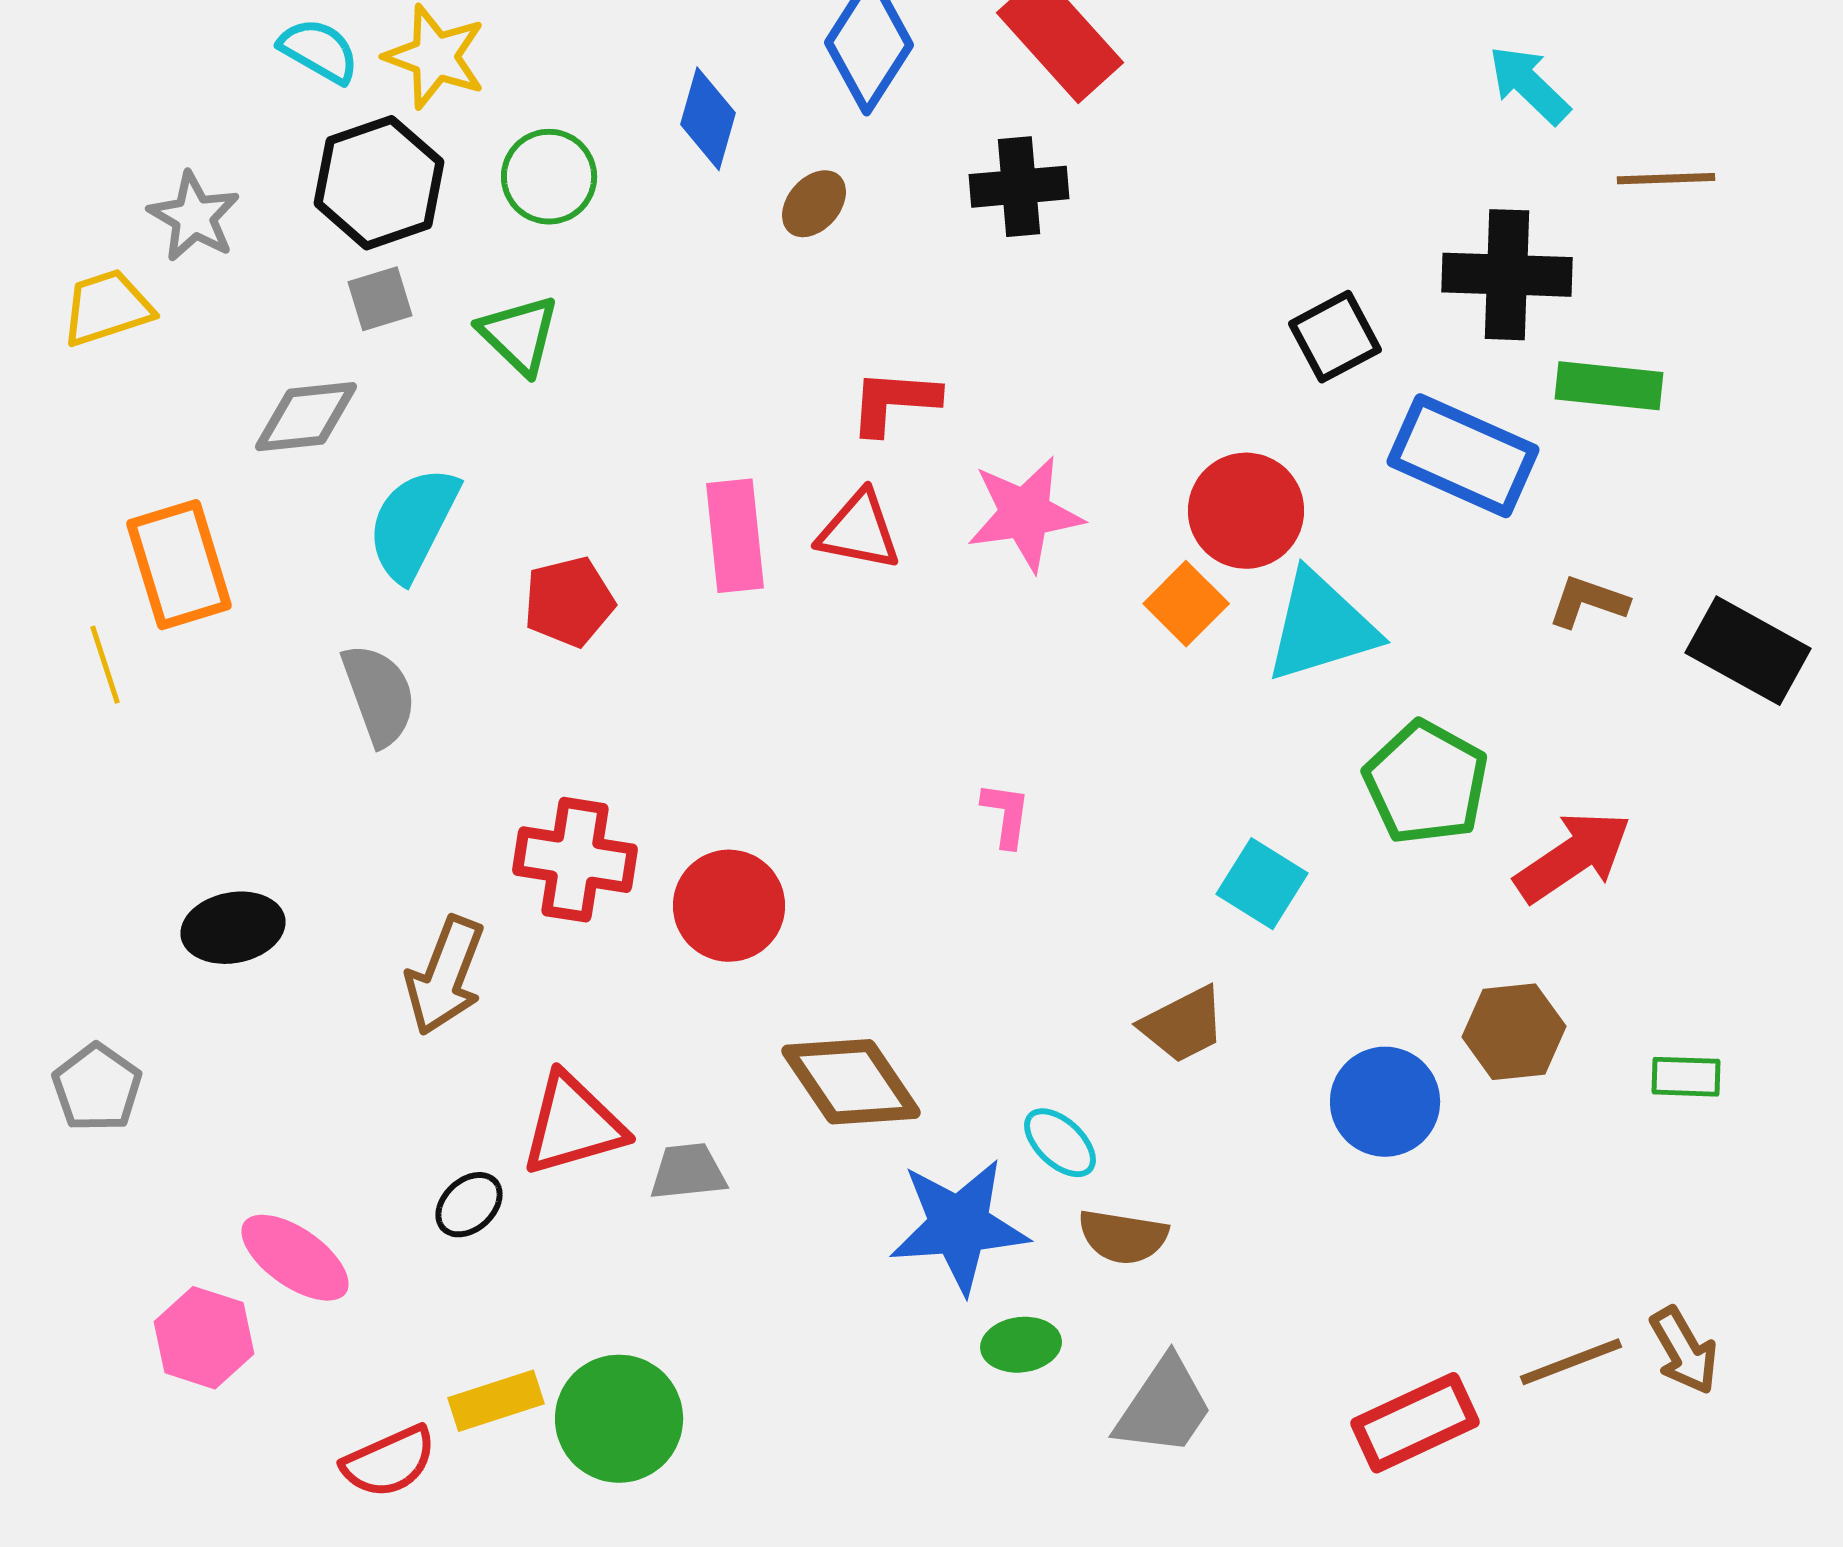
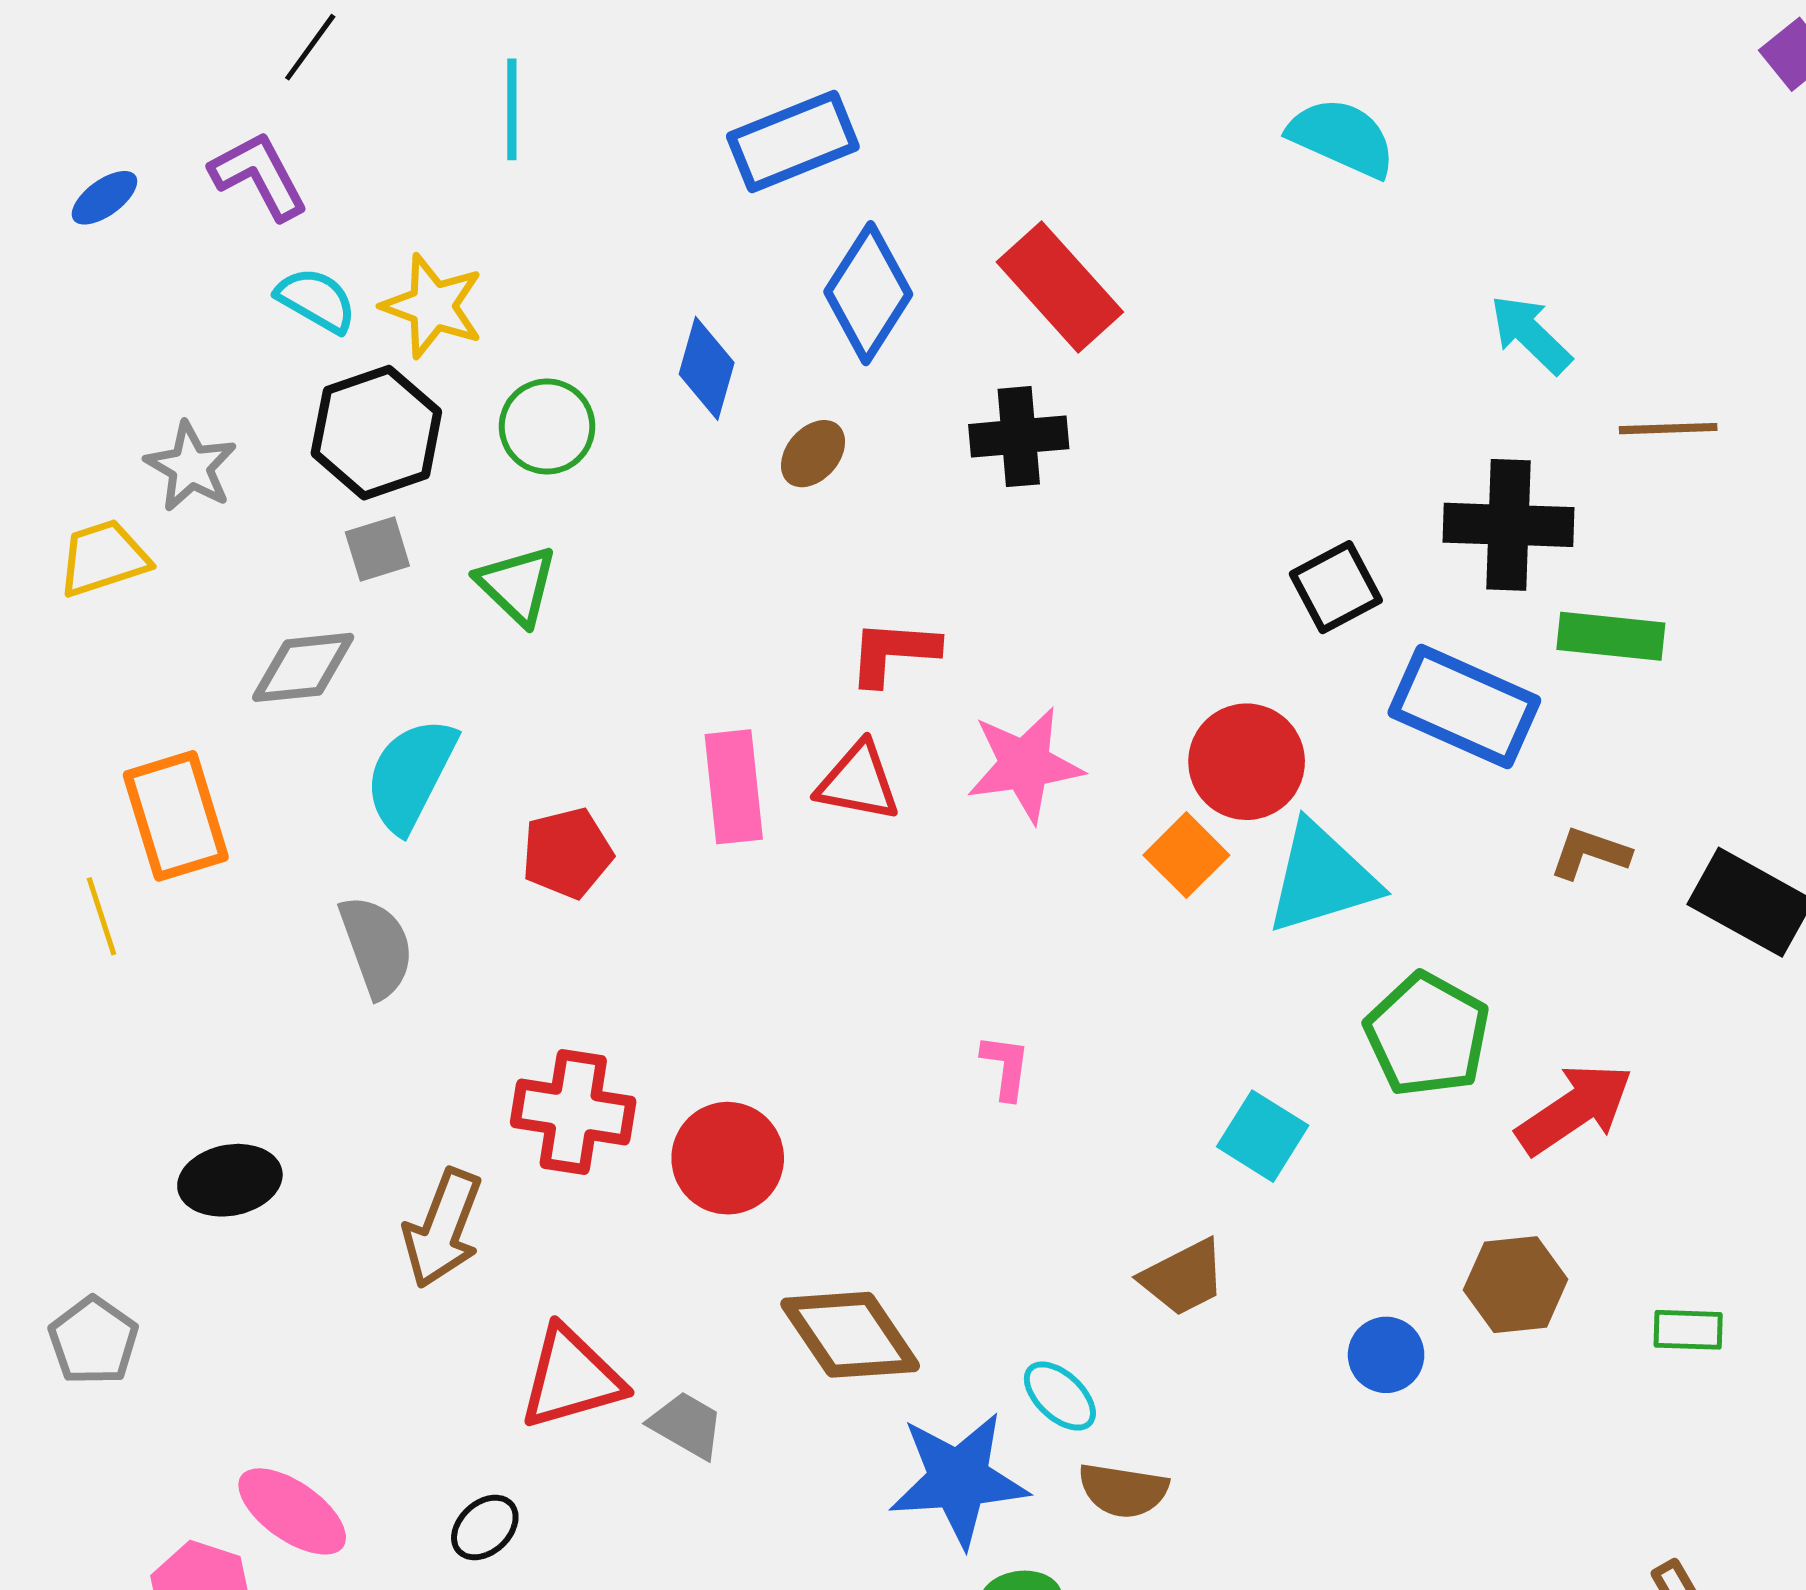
blue circle: (1385, 1102) -> (1386, 1355), size x0.7
gray trapezoid: (688, 1172) -> (687, 1425), turned 36
black ellipse: (469, 1205) -> (485, 1527), moved

